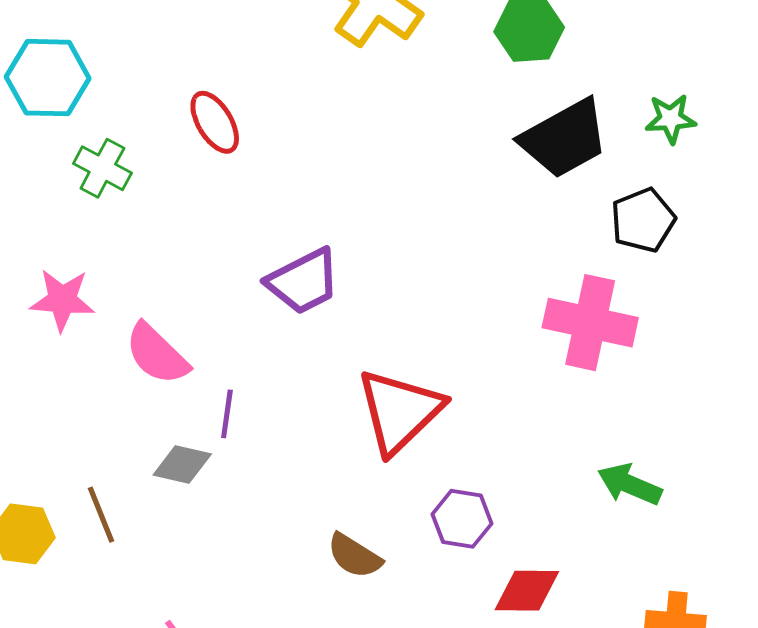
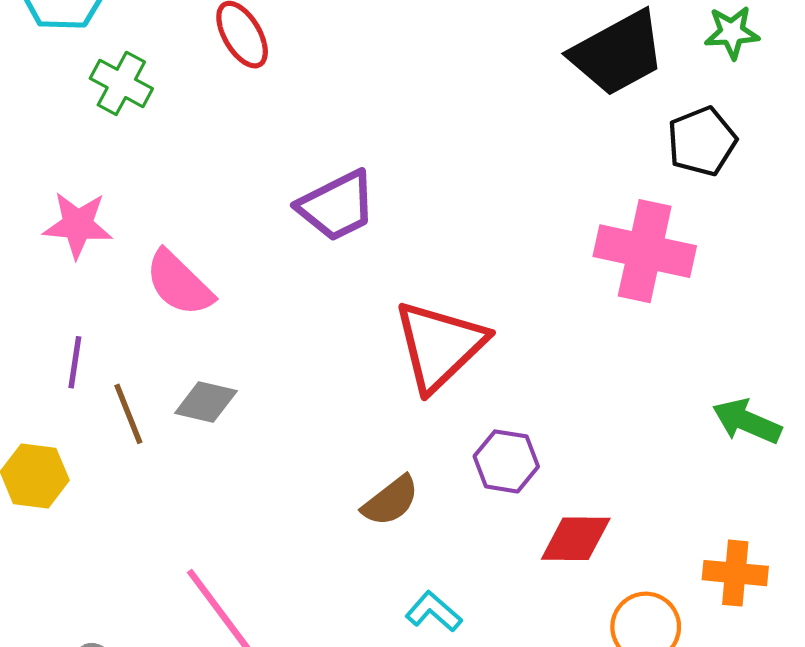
purple line: (227, 414) -> (75, 362), moved
green arrow: (630, 484) -> (747, 421), moved
brown line: (101, 515) -> (128, 414), moved
brown semicircle: (354, 556) -> (391, 501), turned -70

